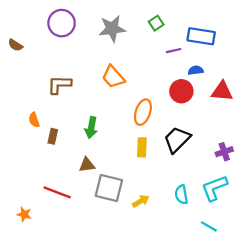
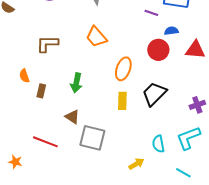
purple line: (174, 51) -> (151, 13), turned 32
brown triangle: (87, 165) -> (72, 117), turned 42
yellow arrow: (141, 201) -> (136, 164), moved

